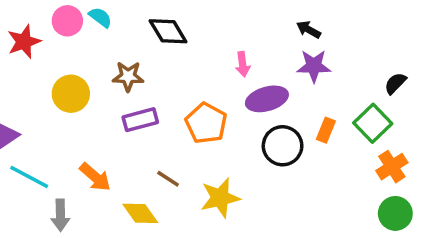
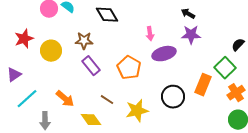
red star: (24, 42) -> (24, 39), moved
purple rectangle: (140, 120) -> (91, 66), turned 66
orange rectangle: (326, 130) -> (203, 85), moved, size x1.5
black circle: (283, 146) -> (173, 97), moved
cyan line: (29, 177) -> (27, 99), turned -70

